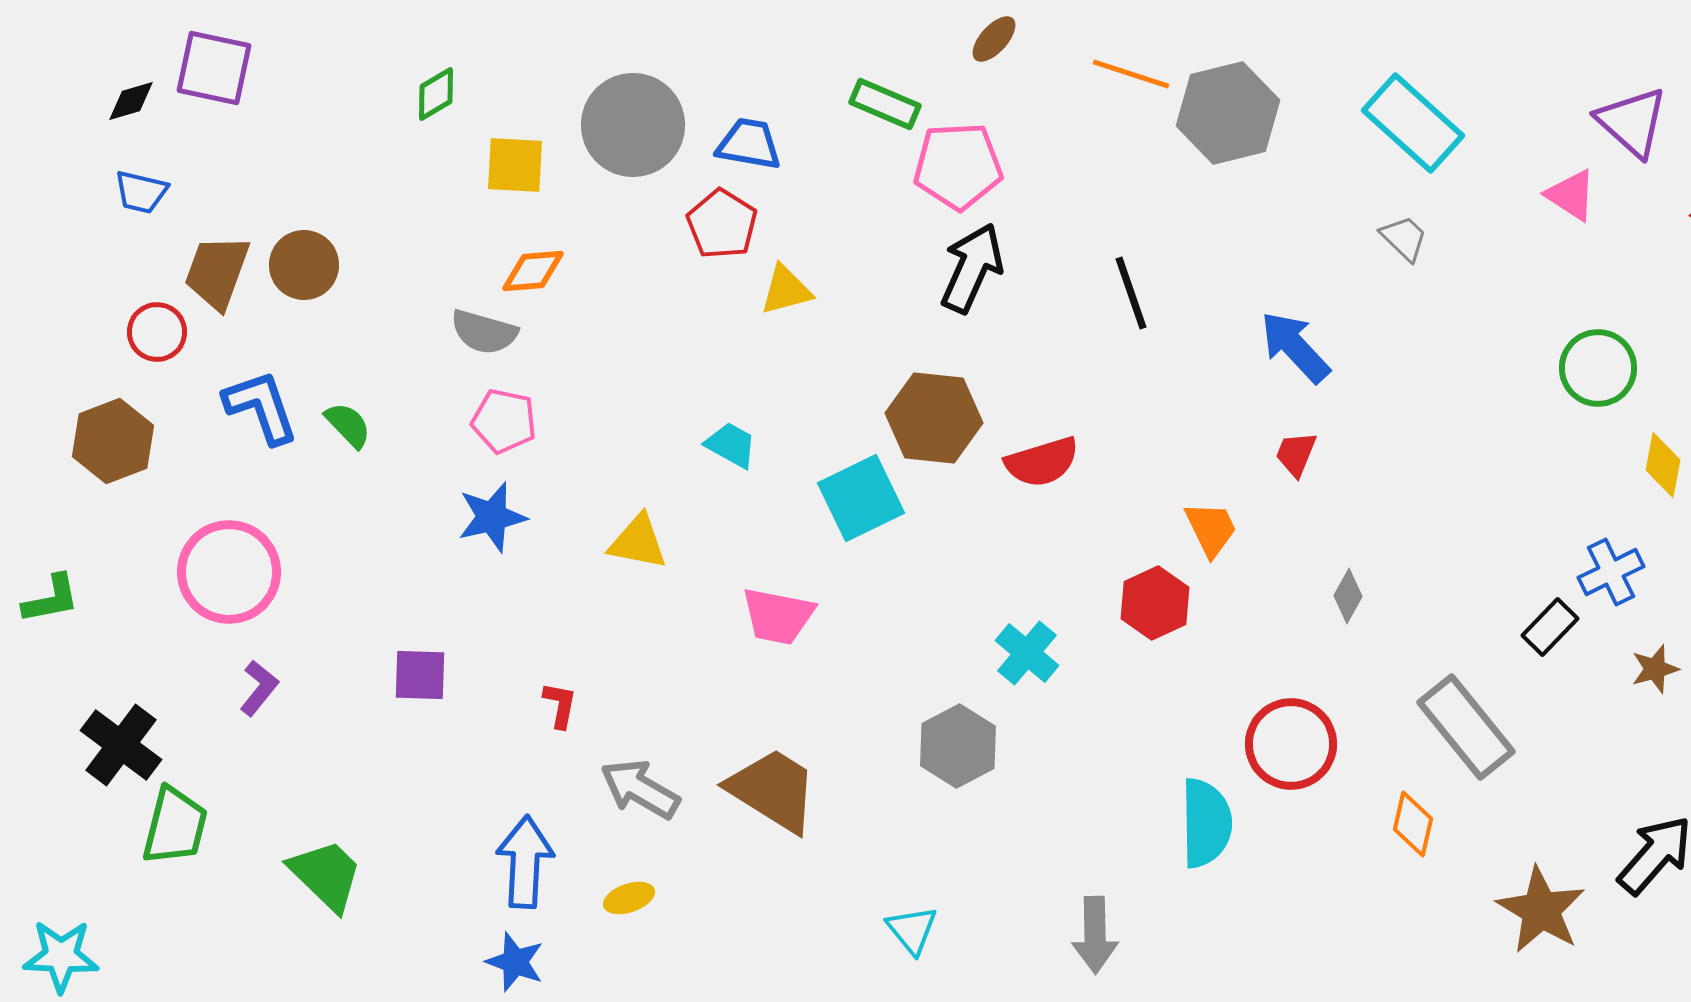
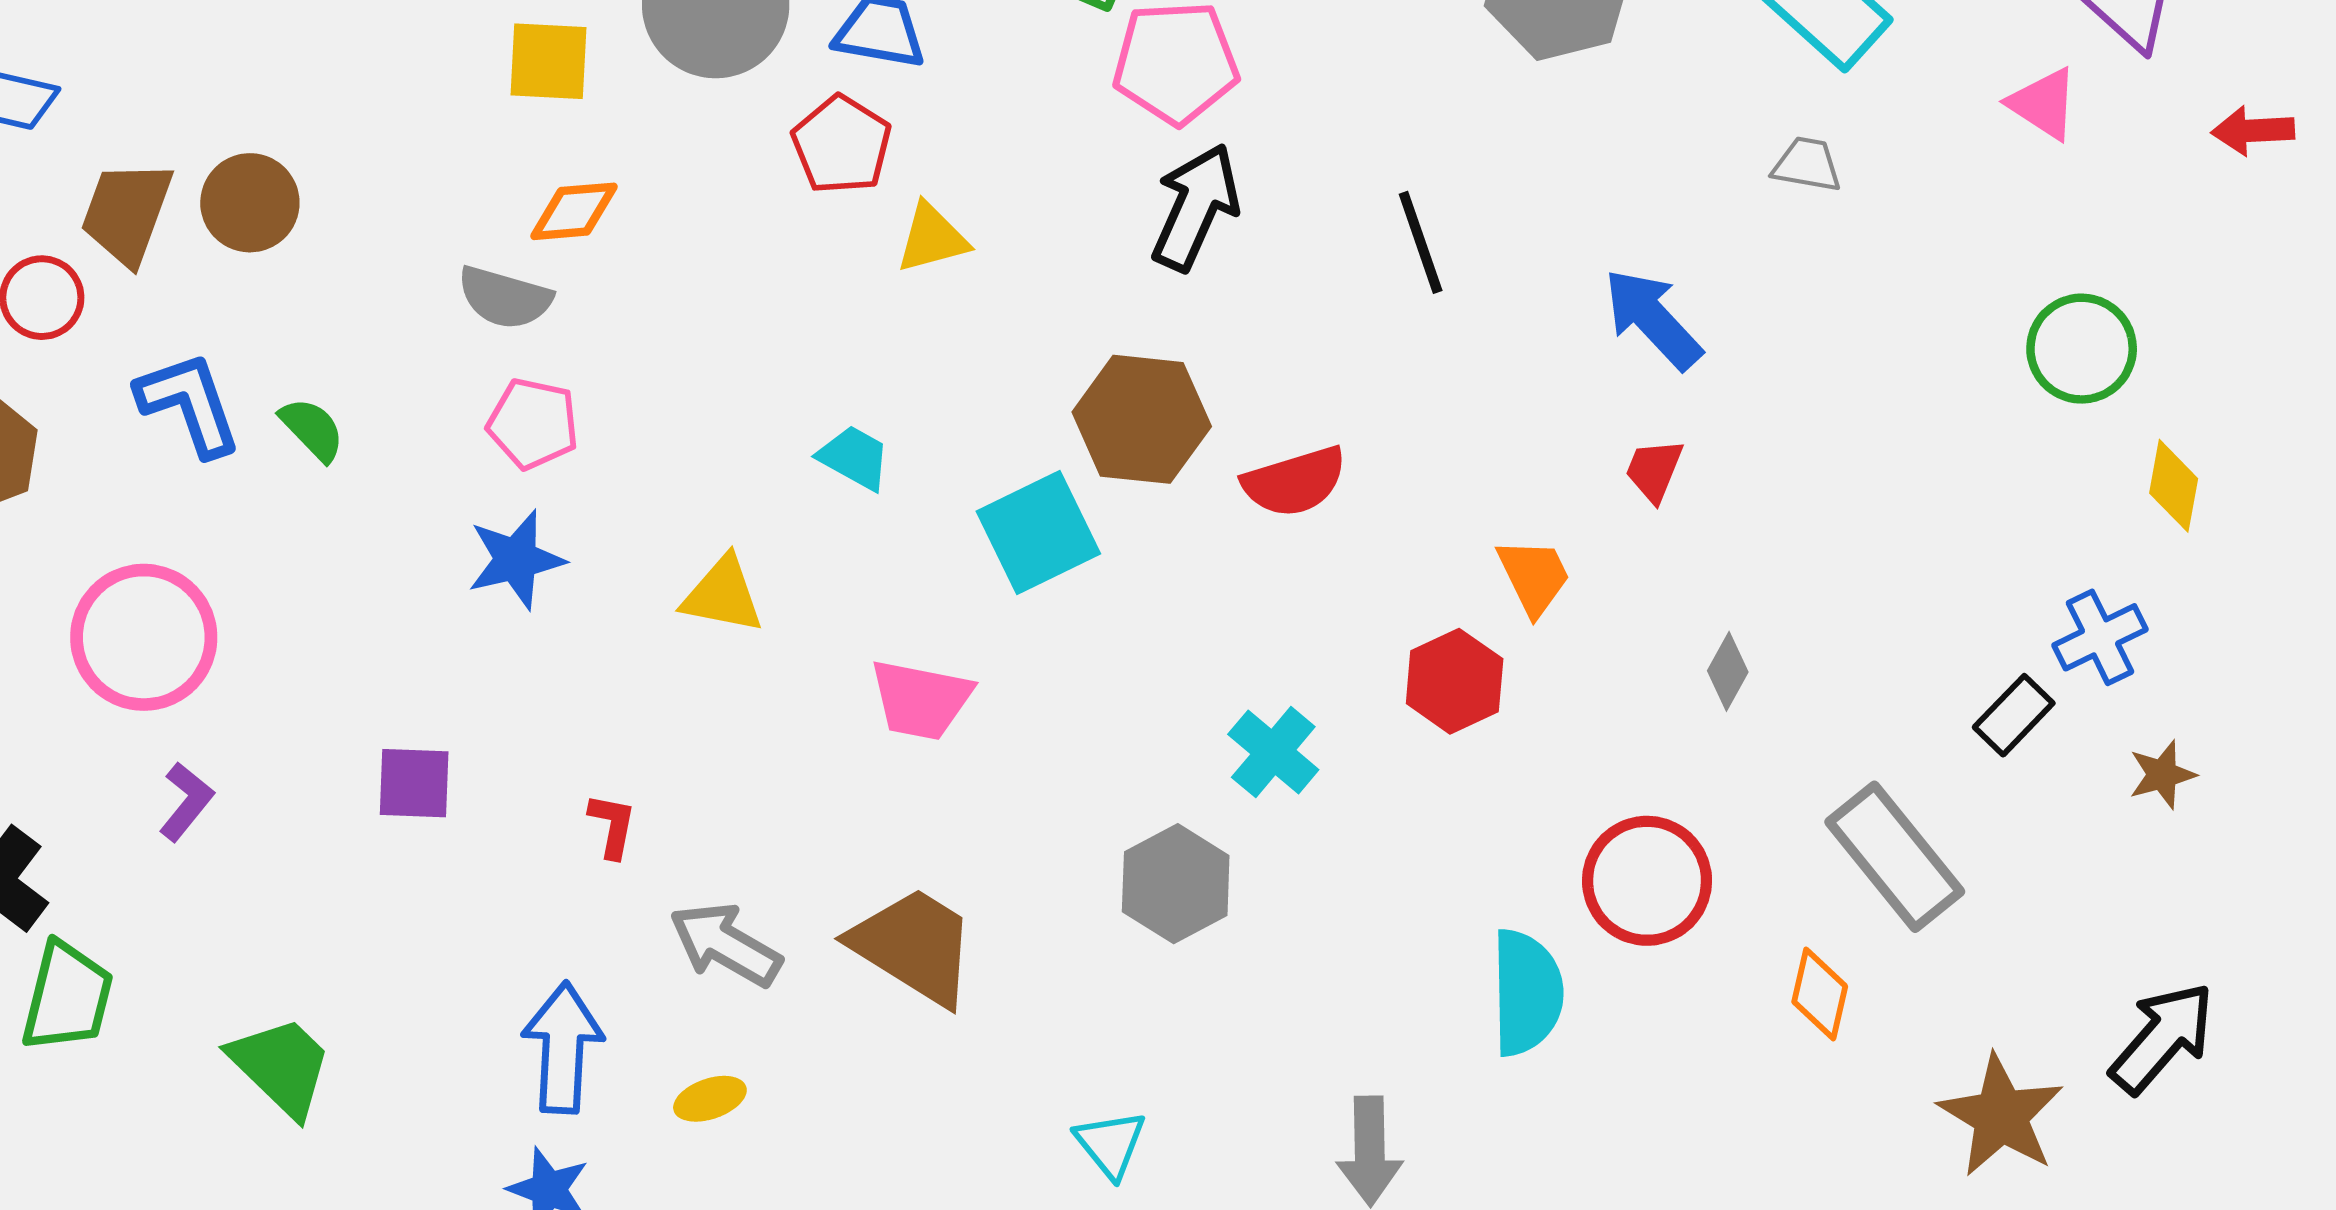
gray trapezoid: (1404, 238) -> (1807, 165), turned -34

